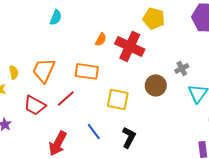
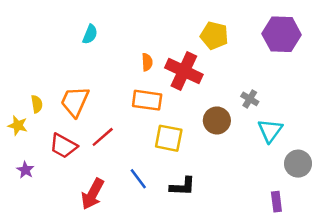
orange semicircle: (101, 39) -> (147, 62), turned -32
gray cross: (182, 68) -> (250, 99), turned -32
orange rectangle: (87, 71) -> (147, 100), moved
black L-shape: (129, 137) -> (183, 186), turned 65

